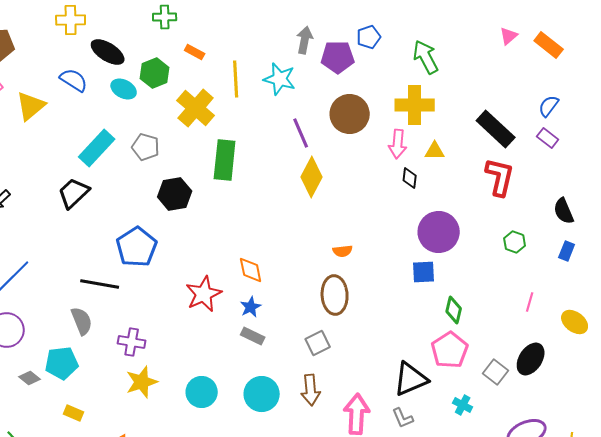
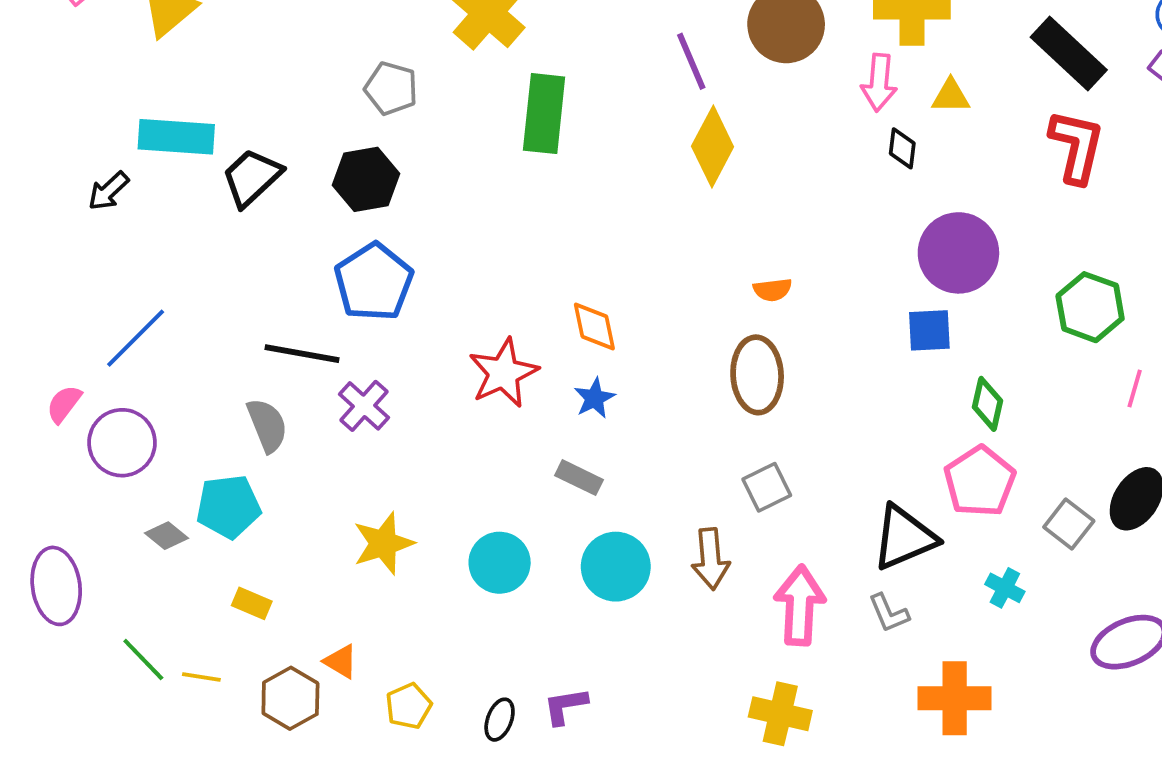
cyan rectangle: (97, 148) -> (176, 137), moved, turned 51
black hexagon: (175, 194) -> (366, 179), moved
green hexagon: (515, 242) -> (1090, 307), moved, size x1.6
gray rectangle: (253, 336) -> (579, 478), moved
purple cross: (132, 342) -> (364, 406), moved, turned 32
gray square: (318, 343) -> (767, 487), moved

